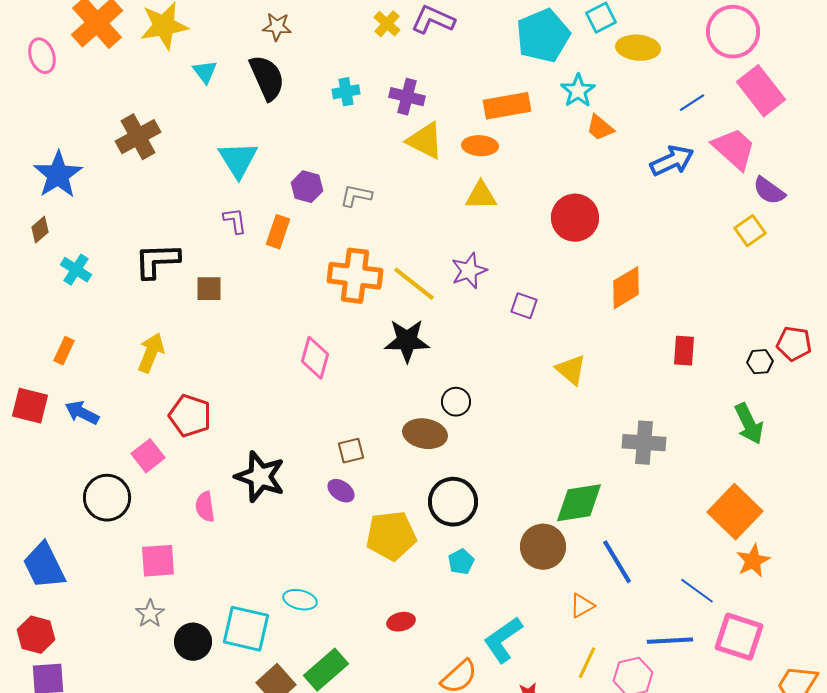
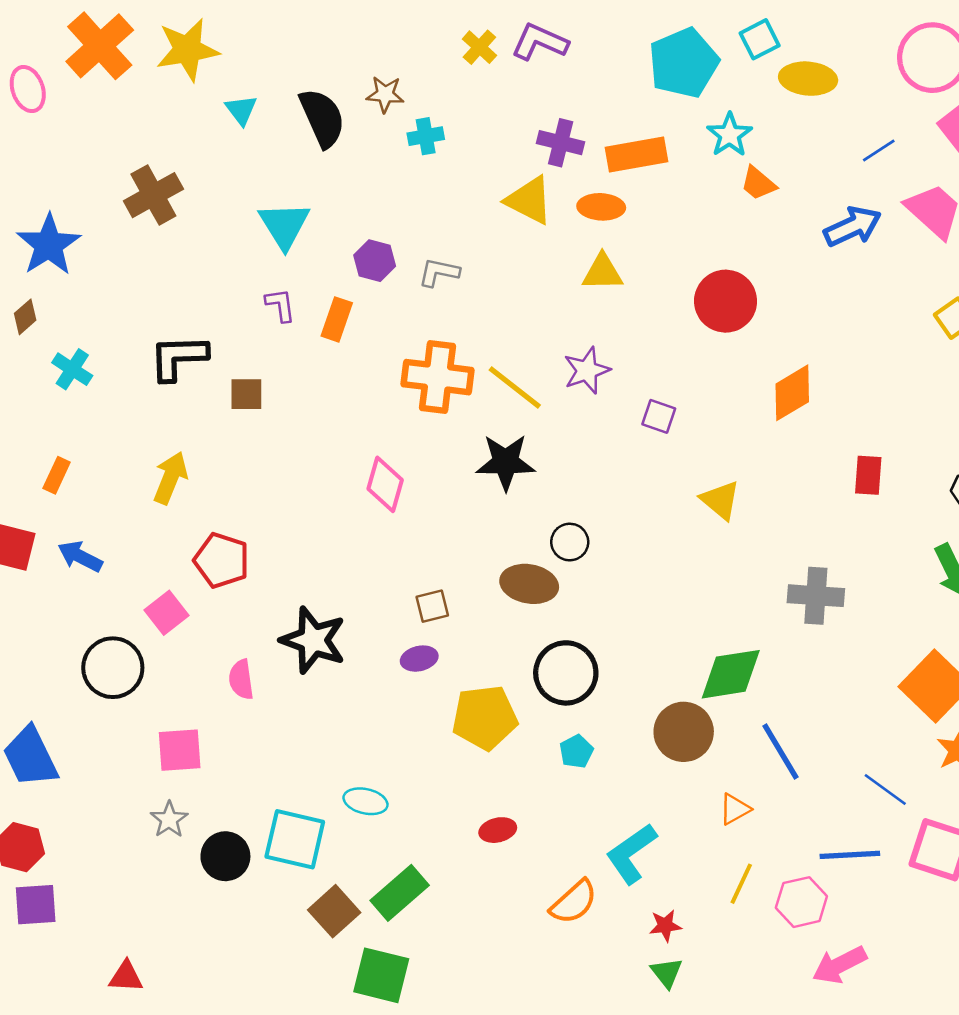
brown star: (277, 27) -> (385, 94), moved
purple cross: (407, 97) -> (561, 143), moved
purple ellipse: (341, 491) -> (419, 659), turned -48

